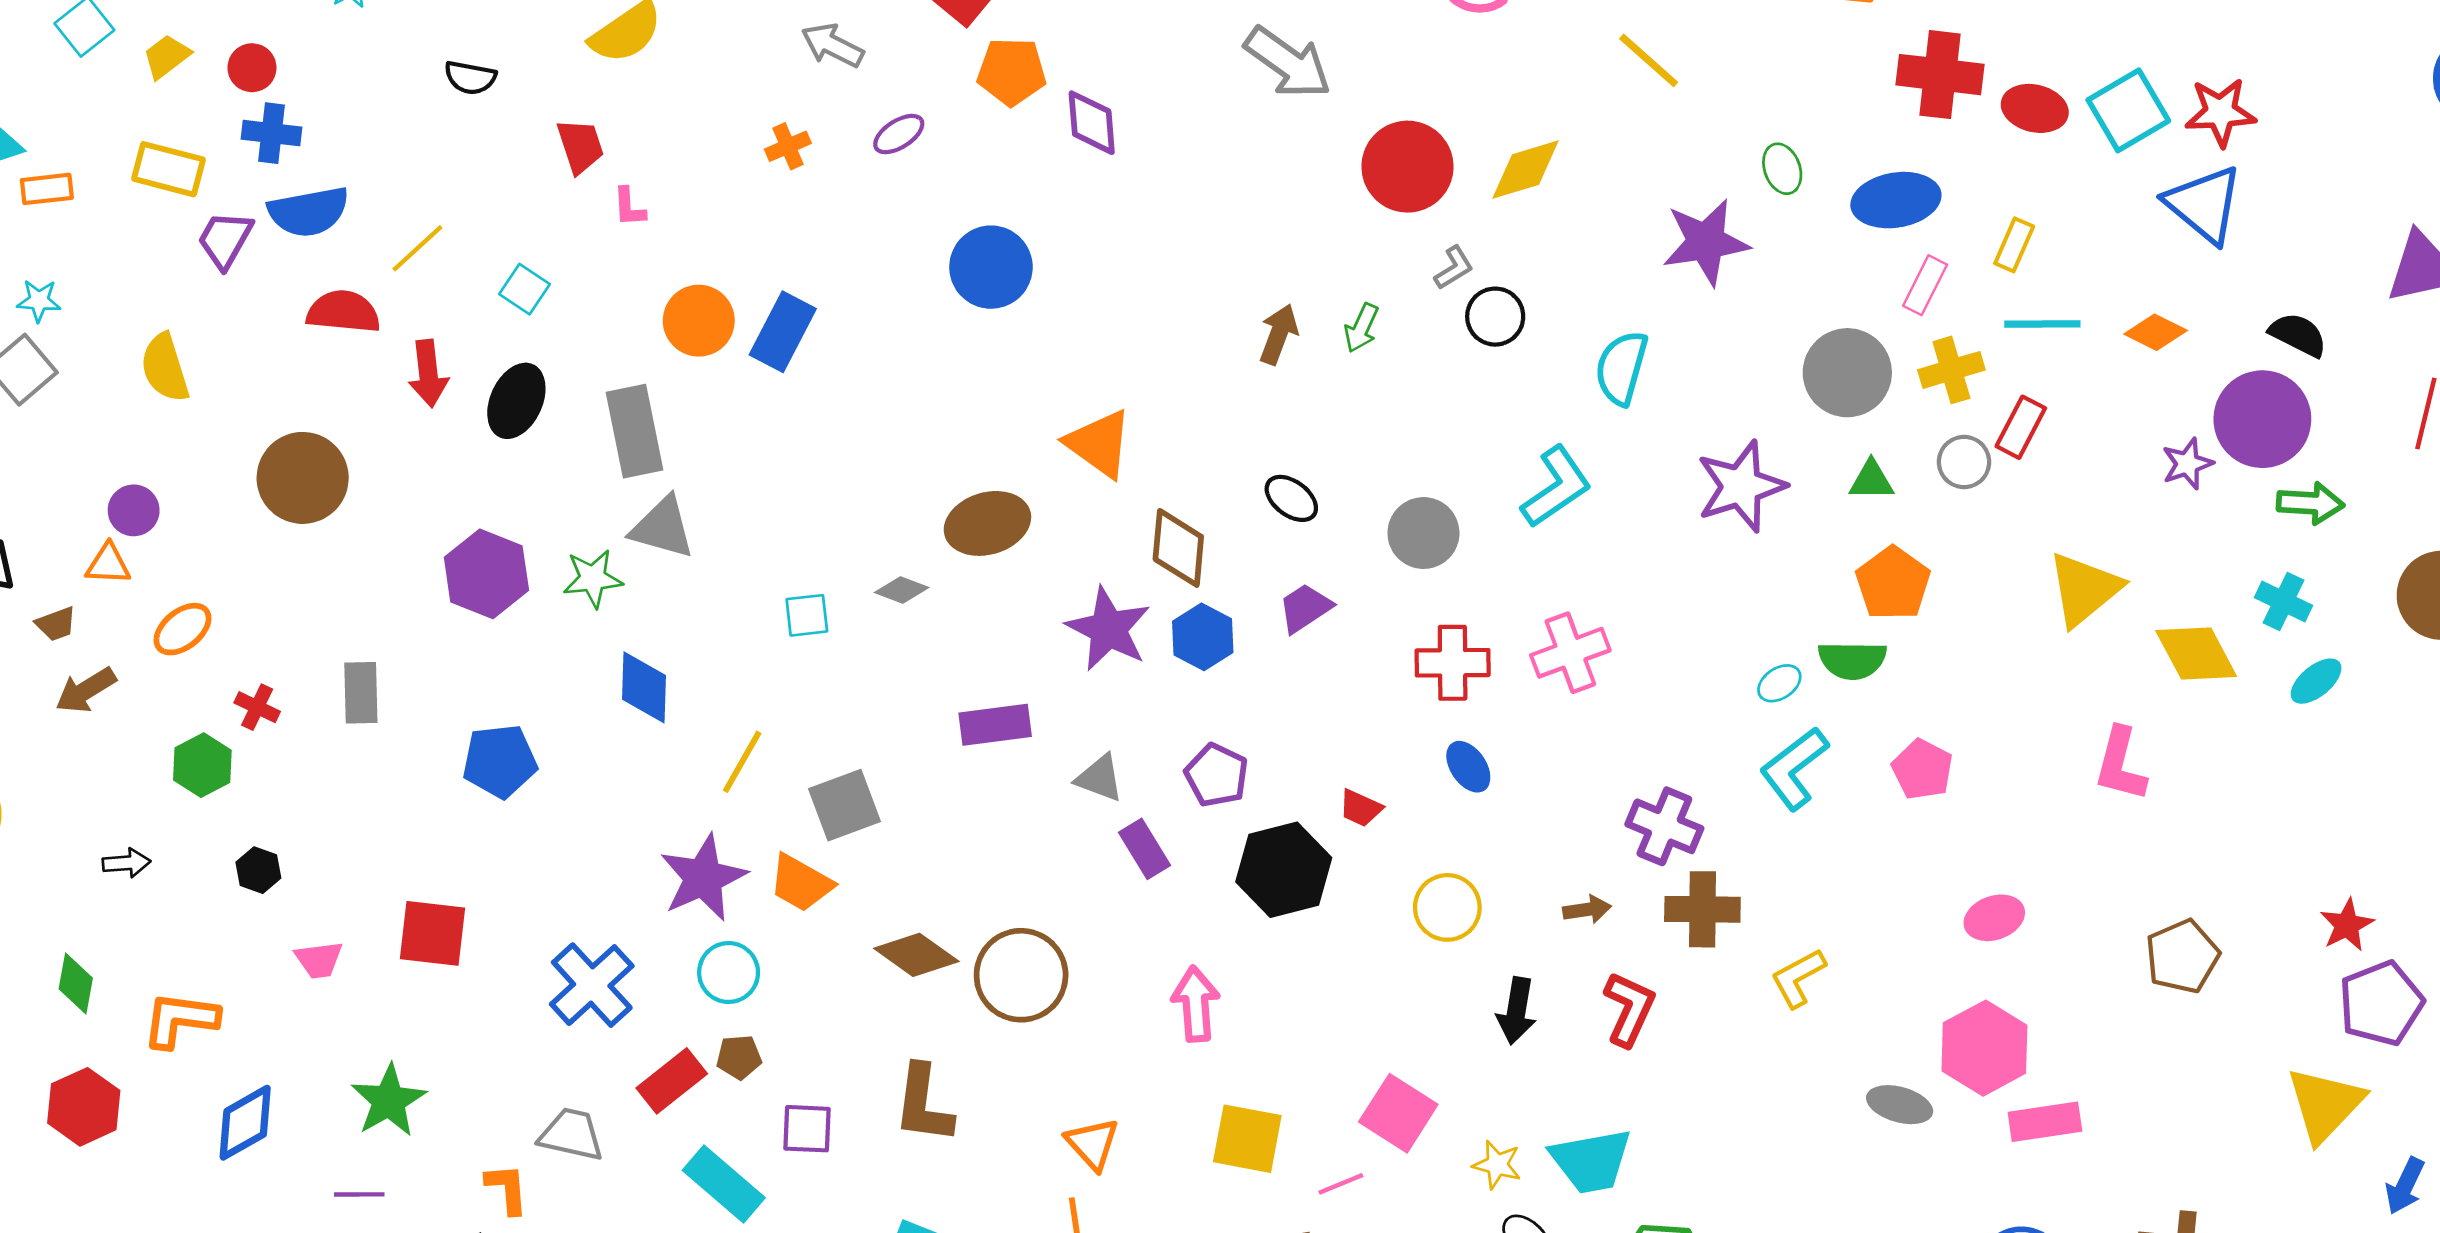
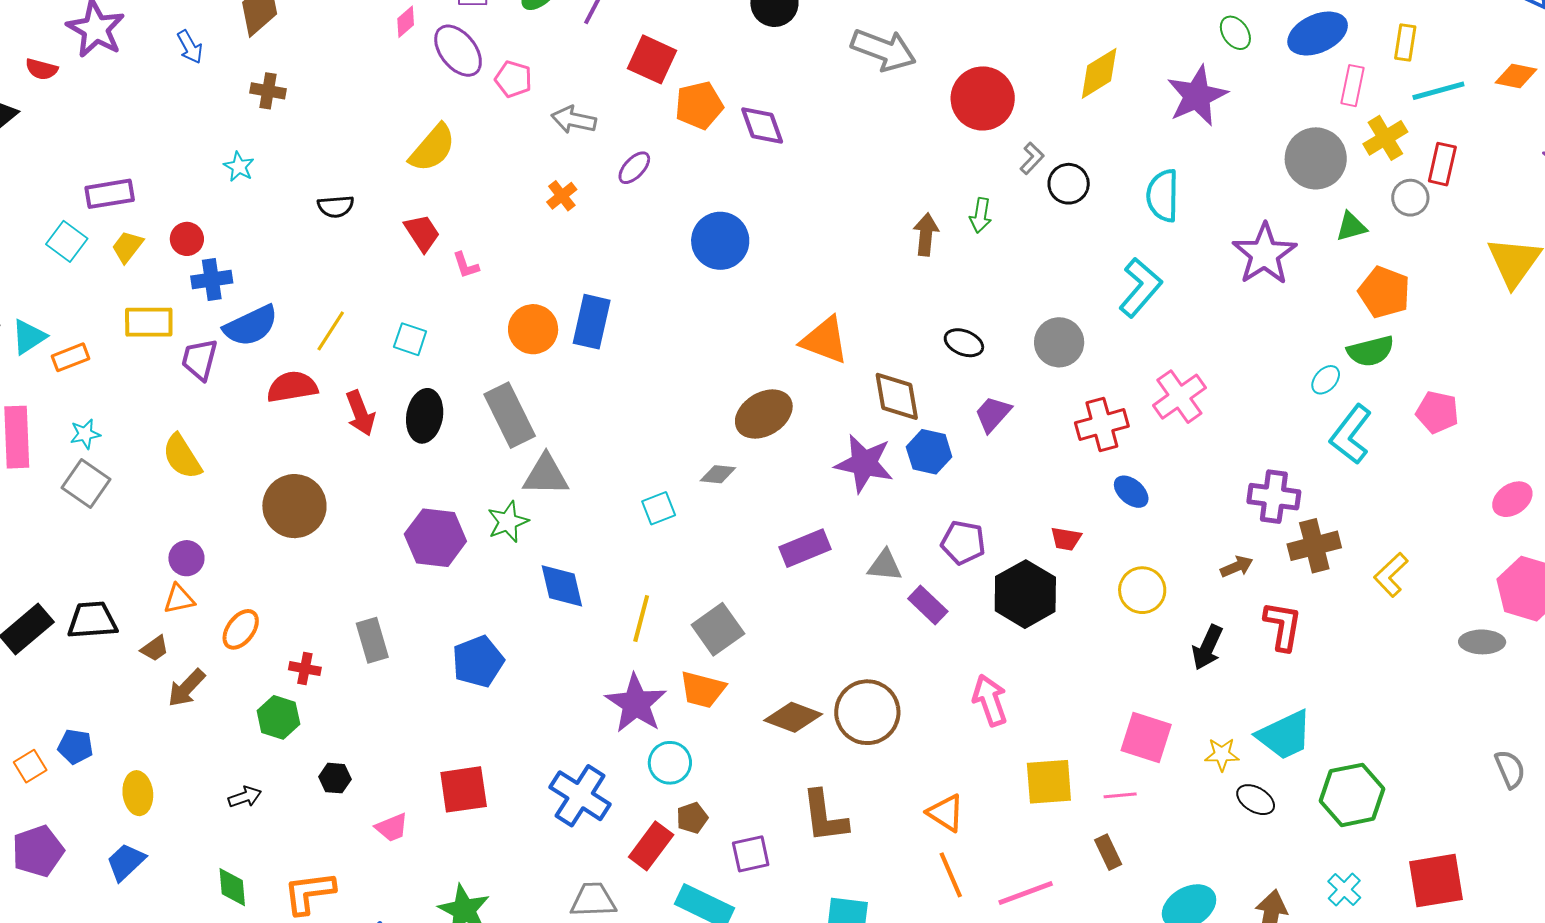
yellow diamond: (1525, 170) -> (1099, 73), moved
black arrow: (1517, 1011) -> (1207, 647), turned 30
pink line: (1341, 1184) -> (1120, 795), turned 32

